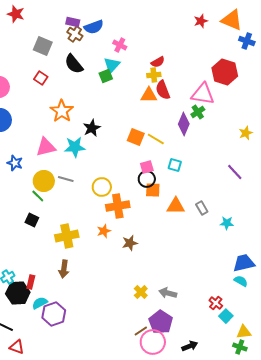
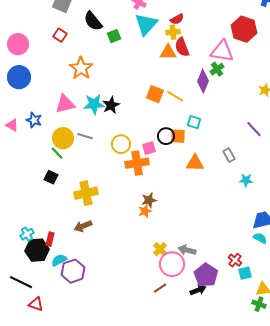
cyan triangle: (112, 65) -> (146, 24), moved, size x1.4
green square: (106, 76) -> (114, 36), moved
black star: (92, 128) -> (111, 105), moved
pink square: (147, 167) -> (149, 148), moved
orange square: (153, 190) -> (178, 136), moved
gray rectangle: (202, 208) -> (229, 155), moved
orange star: (104, 231) -> (145, 211), moved
brown arrow: (64, 269) -> (83, 226), turned 60
cyan square: (226, 316) -> (245, 273), turned 32
purple pentagon: (161, 322) -> (206, 275), moved
pink circle: (153, 342) -> (172, 264), moved
black arrow: (190, 346) -> (198, 290), moved

